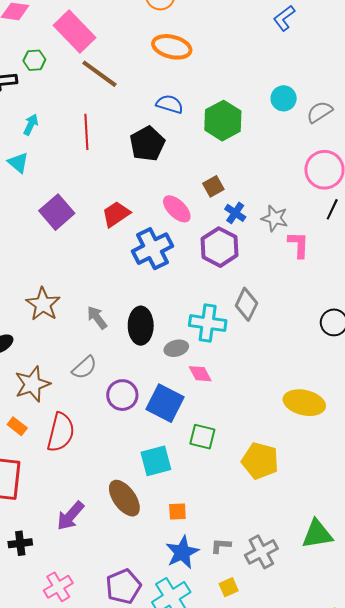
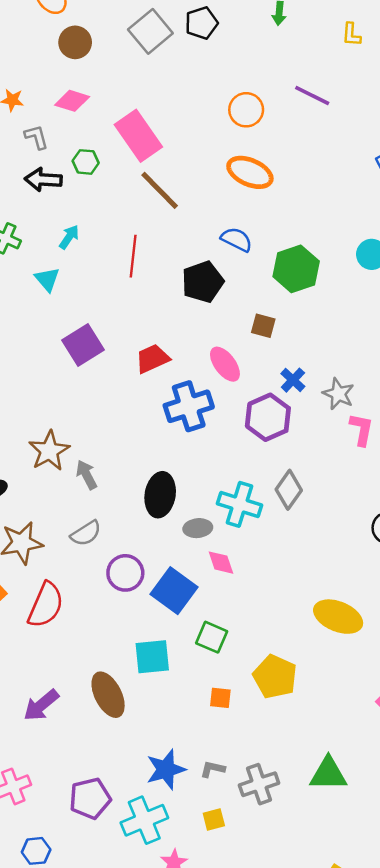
brown square: (213, 186) -> (263, 326), moved, turned 35
gray arrow: (97, 318) -> (87, 475), moved
orange square: (177, 512) -> (220, 698), moved

